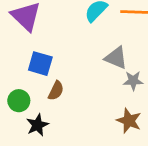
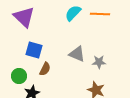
gray triangle: (116, 58) -> (77, 54), moved

